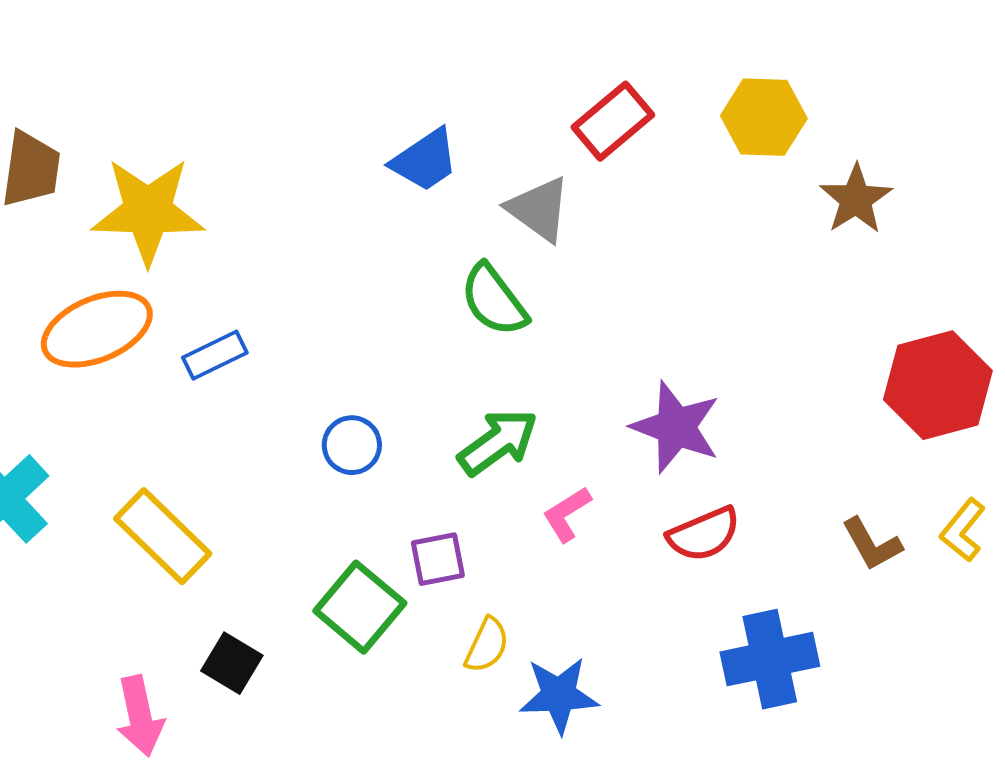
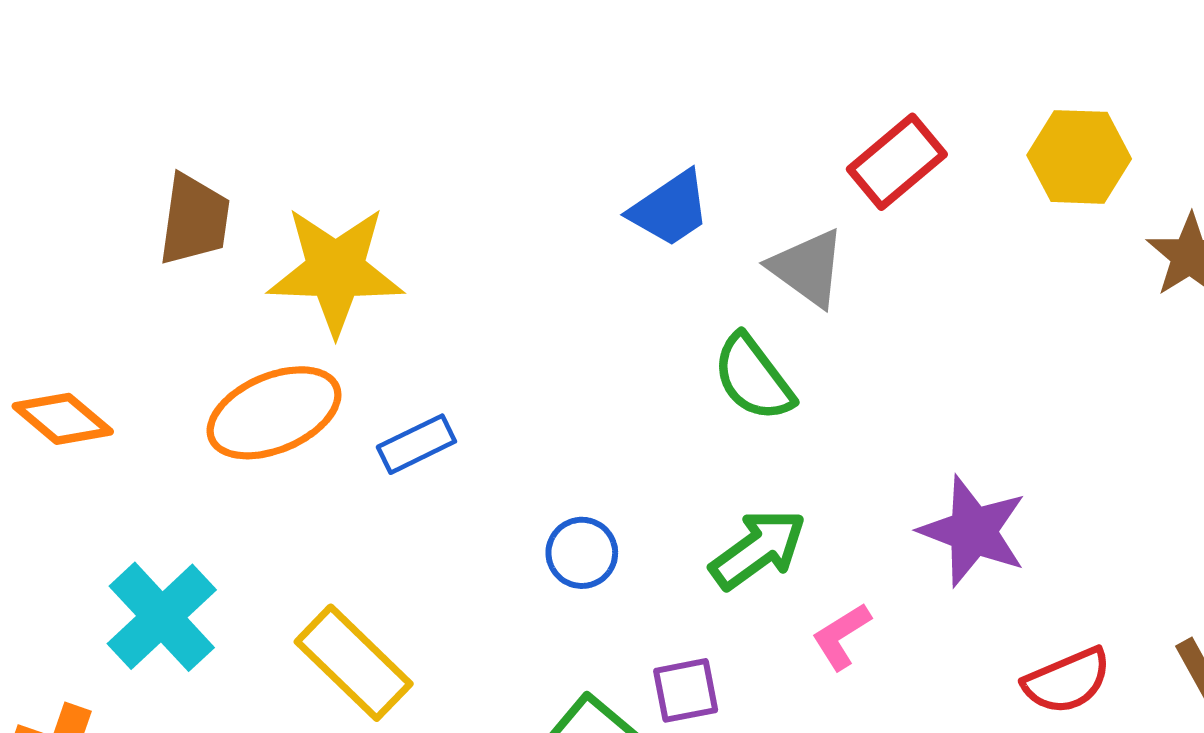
red semicircle: (704, 534) -> (1067, 681), moved

